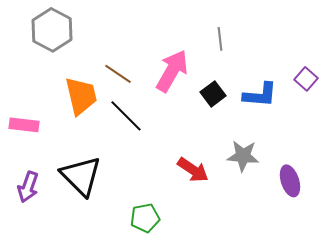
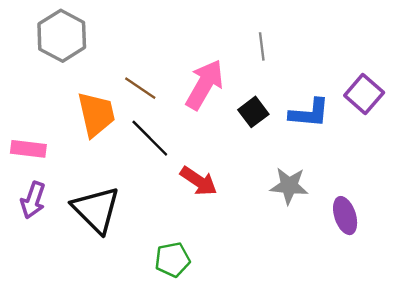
purple square: (306, 79) -> (364, 94), size x1.4
red arrow: (193, 170) -> (199, 181), moved
purple arrow: (28, 187) -> (33, 200), moved

